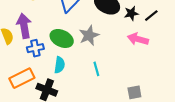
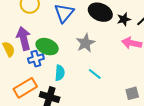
green ellipse: (62, 38) -> (47, 47), moved
cyan line: (96, 69) -> (95, 74), turned -32

